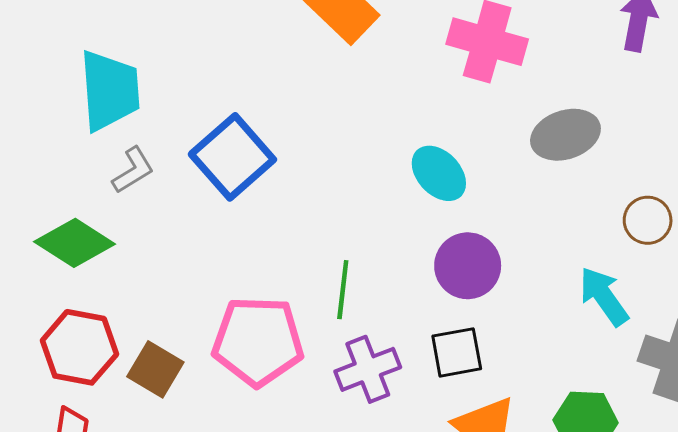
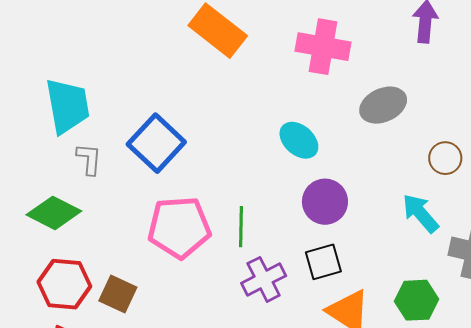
gray L-shape: (133, 170) -> (89, 159), turned -48
pink pentagon: (258, 341) -> (179, 227), moved

